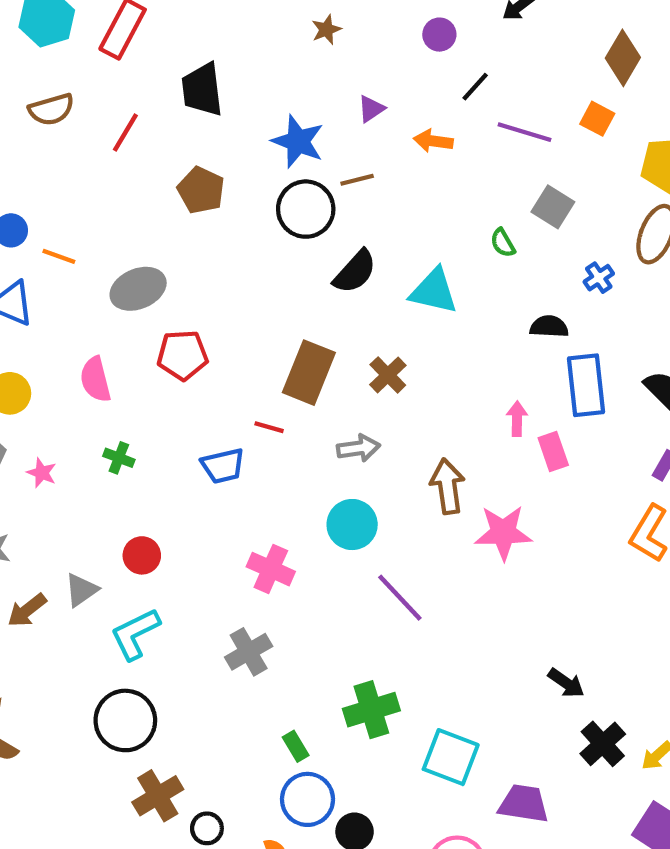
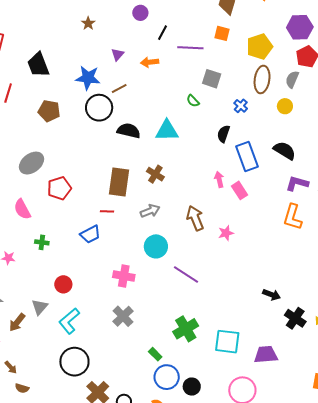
black semicircle: (355, 272) -> (129, 131), turned -105
black semicircle: (549, 327) -> (223, 134), turned -60
pink star: (503, 533) -> (226, 233), size x0.6

